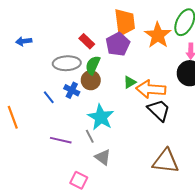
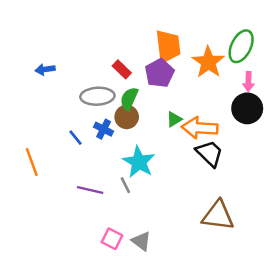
gray triangle: (103, 157) -> (141, 241), moved

